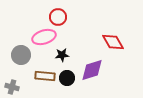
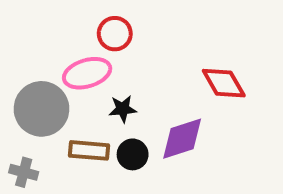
gray circle: (21, 55) -> (41, 109), size x1.4

